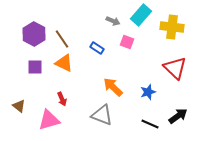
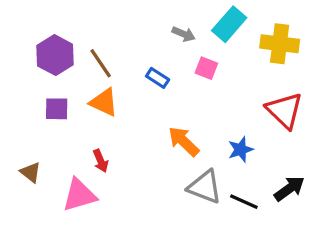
gray triangle: (102, 115) -> (205, 187), moved

